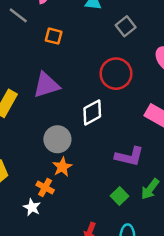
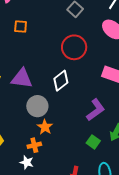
purple triangle: (46, 85) -> (22, 79), moved, turned 35
purple L-shape: (129, 156) -> (95, 110), turned -40
orange cross: (45, 187) -> (34, 145), turned -32

